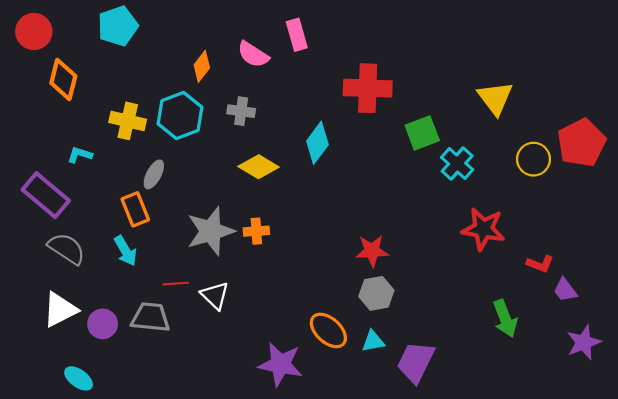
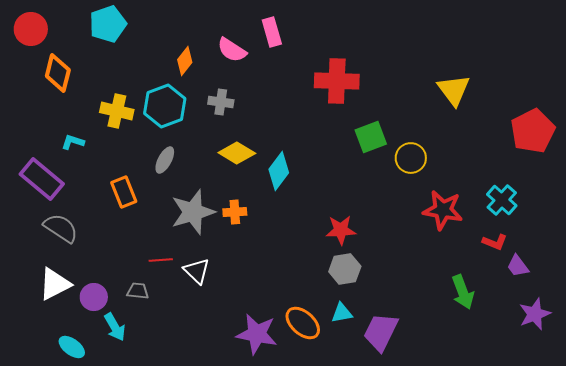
green square: (422, 133) -> (371, 137), moved
cyan diamond: (317, 143) -> (279, 171), moved
yellow circle: (533, 159) -> (411, 158), moved
cyan cross: (457, 163) -> (502, 200), moved
gray ellipse: (154, 174) -> (165, 160), moved
cyan arrow: (125, 251) -> (115, 327), moved
gray trapezoid: (151, 317) -> (138, 291), size x0.6
orange ellipse: (328, 330) -> (303, 323), moved

